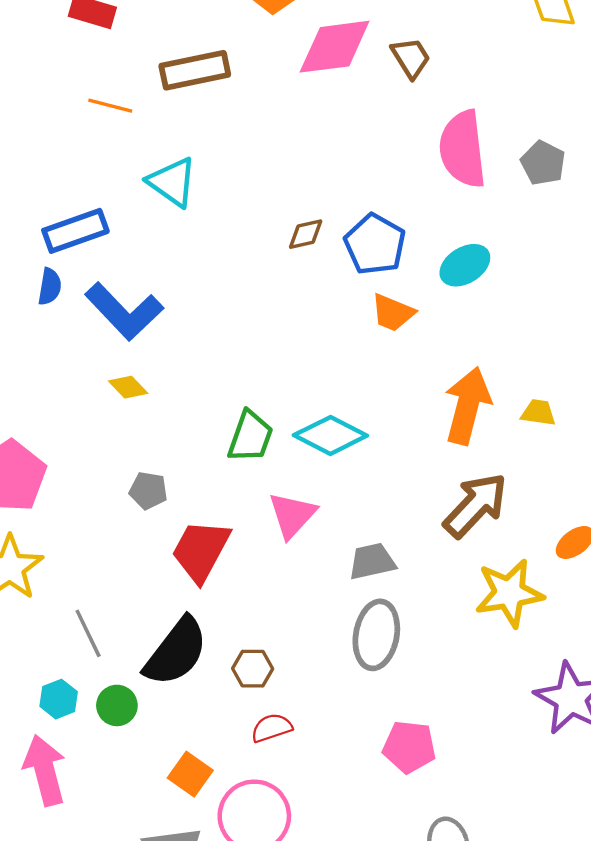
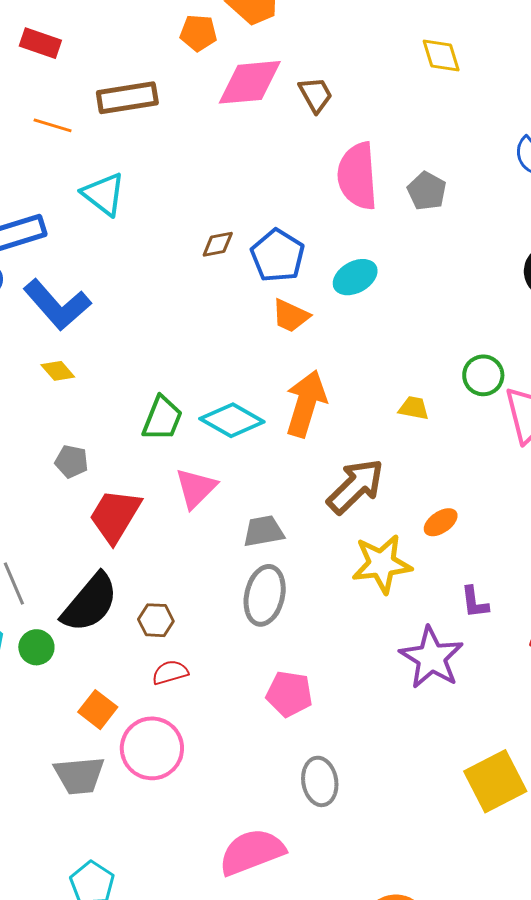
orange arrow: (467, 406) -> (306, 404), moved

